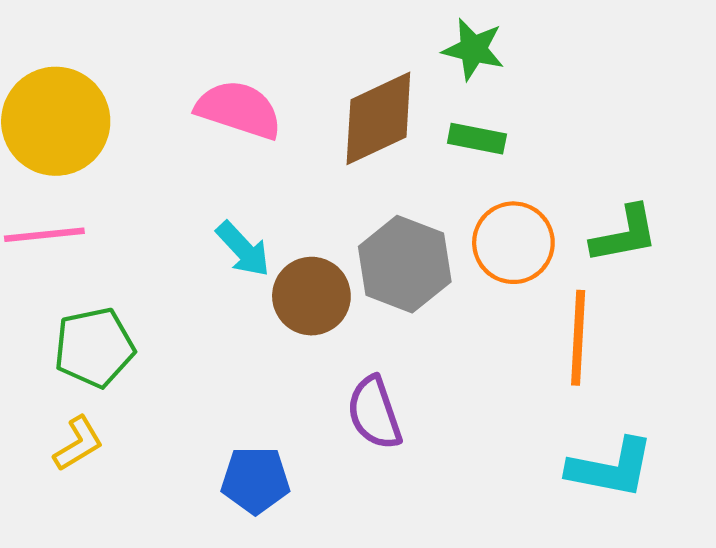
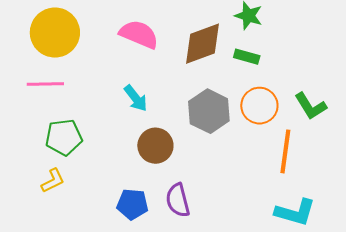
green L-shape: (625, 234) -> (311, 106), turned 64
brown circle: (311, 296) -> (155, 146), moved
purple semicircle: (374, 413) -> (178, 200), moved

